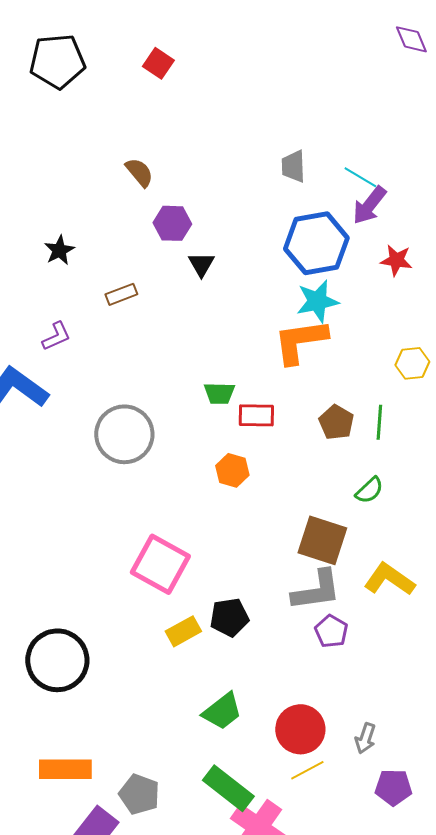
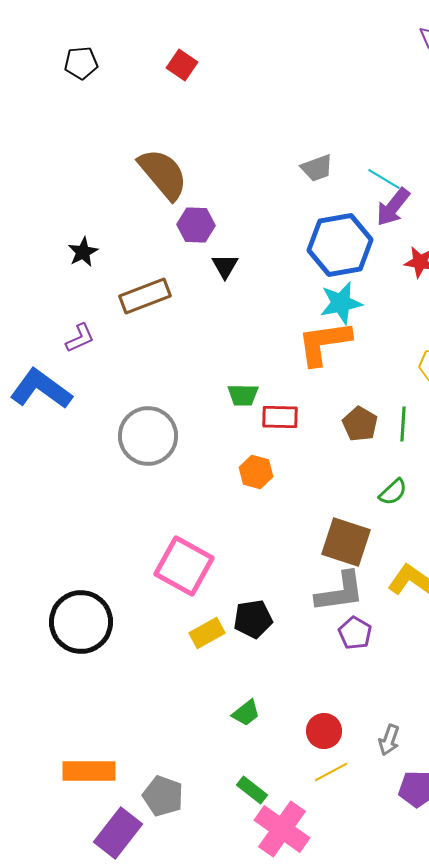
black pentagon: (57, 61) -> (81, 63), size x0.6
gray trapezoid: (293, 166) -> (317, 168), turned -108
brown semicircle: (139, 172) -> (163, 174), size x1.8
brown rectangle: (121, 294) -> (145, 296), size x1.6
black circle: (57, 660) -> (81, 622), moved
green trapezoid: (222, 711) -> (246, 713), size x0.7
red circle: (300, 729) -> (324, 731), size x0.7
green rectangle: (228, 788) -> (252, 790), size x0.6

